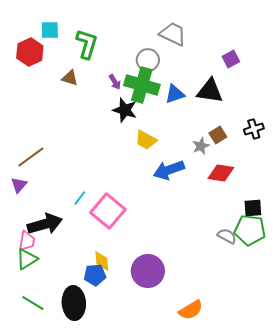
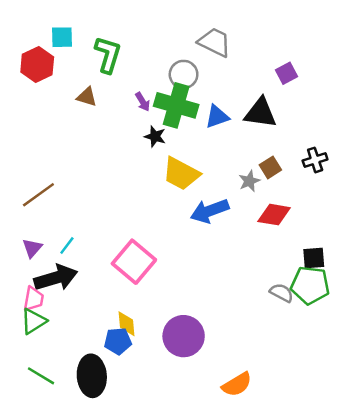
black star: (125, 110) -> (155, 136), size x0.7
yellow trapezoid: (146, 140) -> (181, 174), size x1.4
purple triangle: (19, 185) -> (32, 248), moved
cyan line: (80, 198) -> (67, 246), moved

